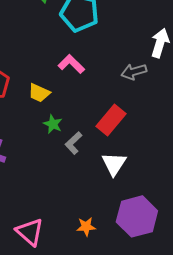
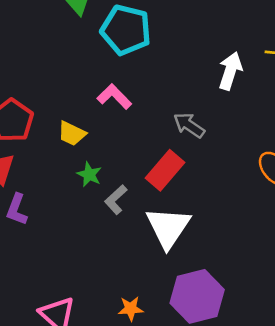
gray arrow: (134, 72) -> (189, 125), moved, turned 50
white triangle: (114, 164) -> (168, 227), size x1.4

